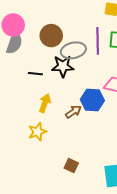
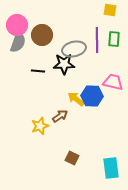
brown circle: (51, 36) -> (42, 35), moved
yellow arrow: (45, 103) -> (76, 99), moved, turned -72
brown arrow: (73, 112) -> (60, 116), moved

